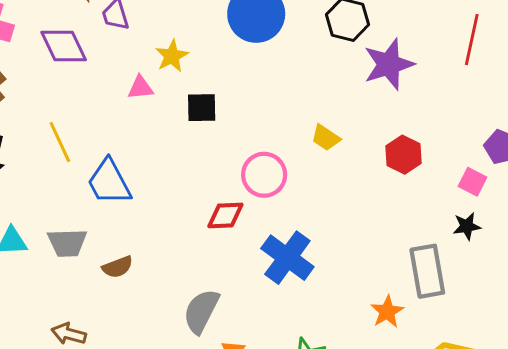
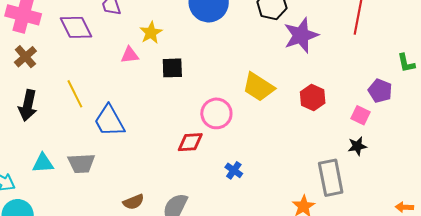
yellow trapezoid: (326, 138) -> (258, 87), size x1.6
blue cross: (287, 258) -> (234, 170), size x0.5
brown semicircle: (118, 267) -> (134, 202), moved

